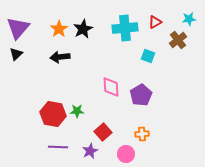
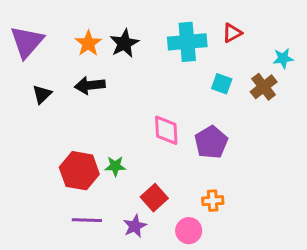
cyan star: (189, 19) -> (283, 58), moved
brown cross: (178, 40) -> (264, 87), moved
black triangle: (16, 54) -> (42, 94), moved

